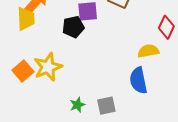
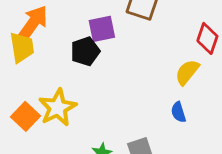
yellow semicircle: (148, 51) -> (187, 72), turned -35
blue semicircle: (138, 80) -> (178, 112), size x0.6

